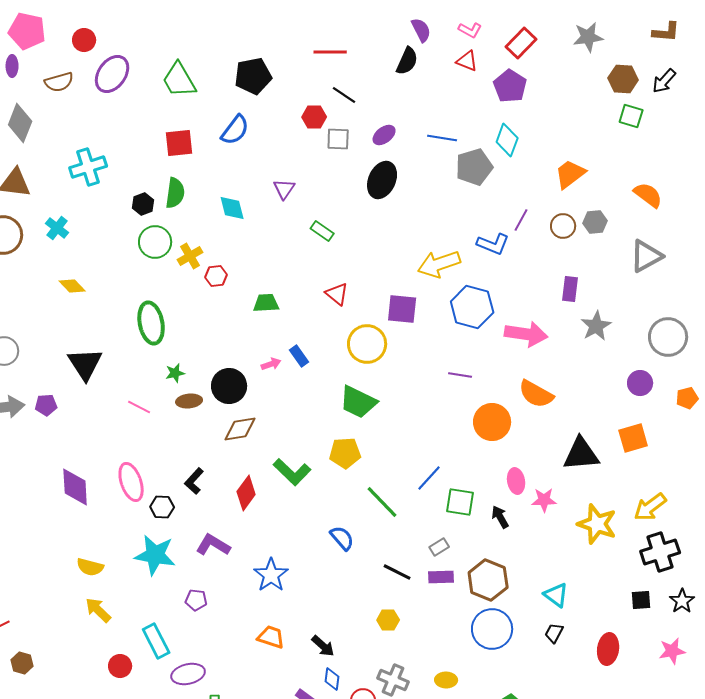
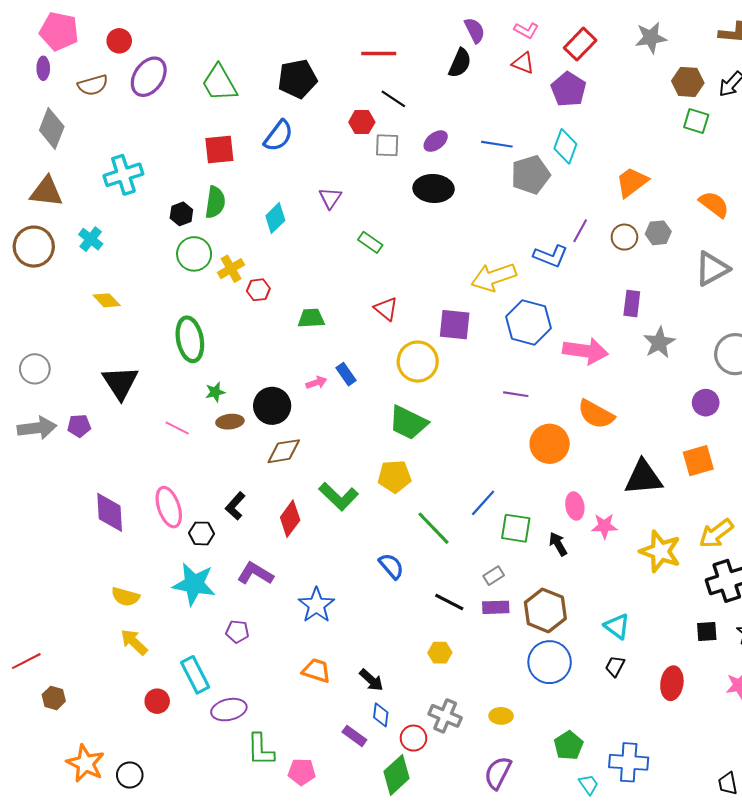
black ellipse: (382, 180) -> (434, 189), turned 69
cyan diamond: (232, 208) -> (275, 218), turned 60

